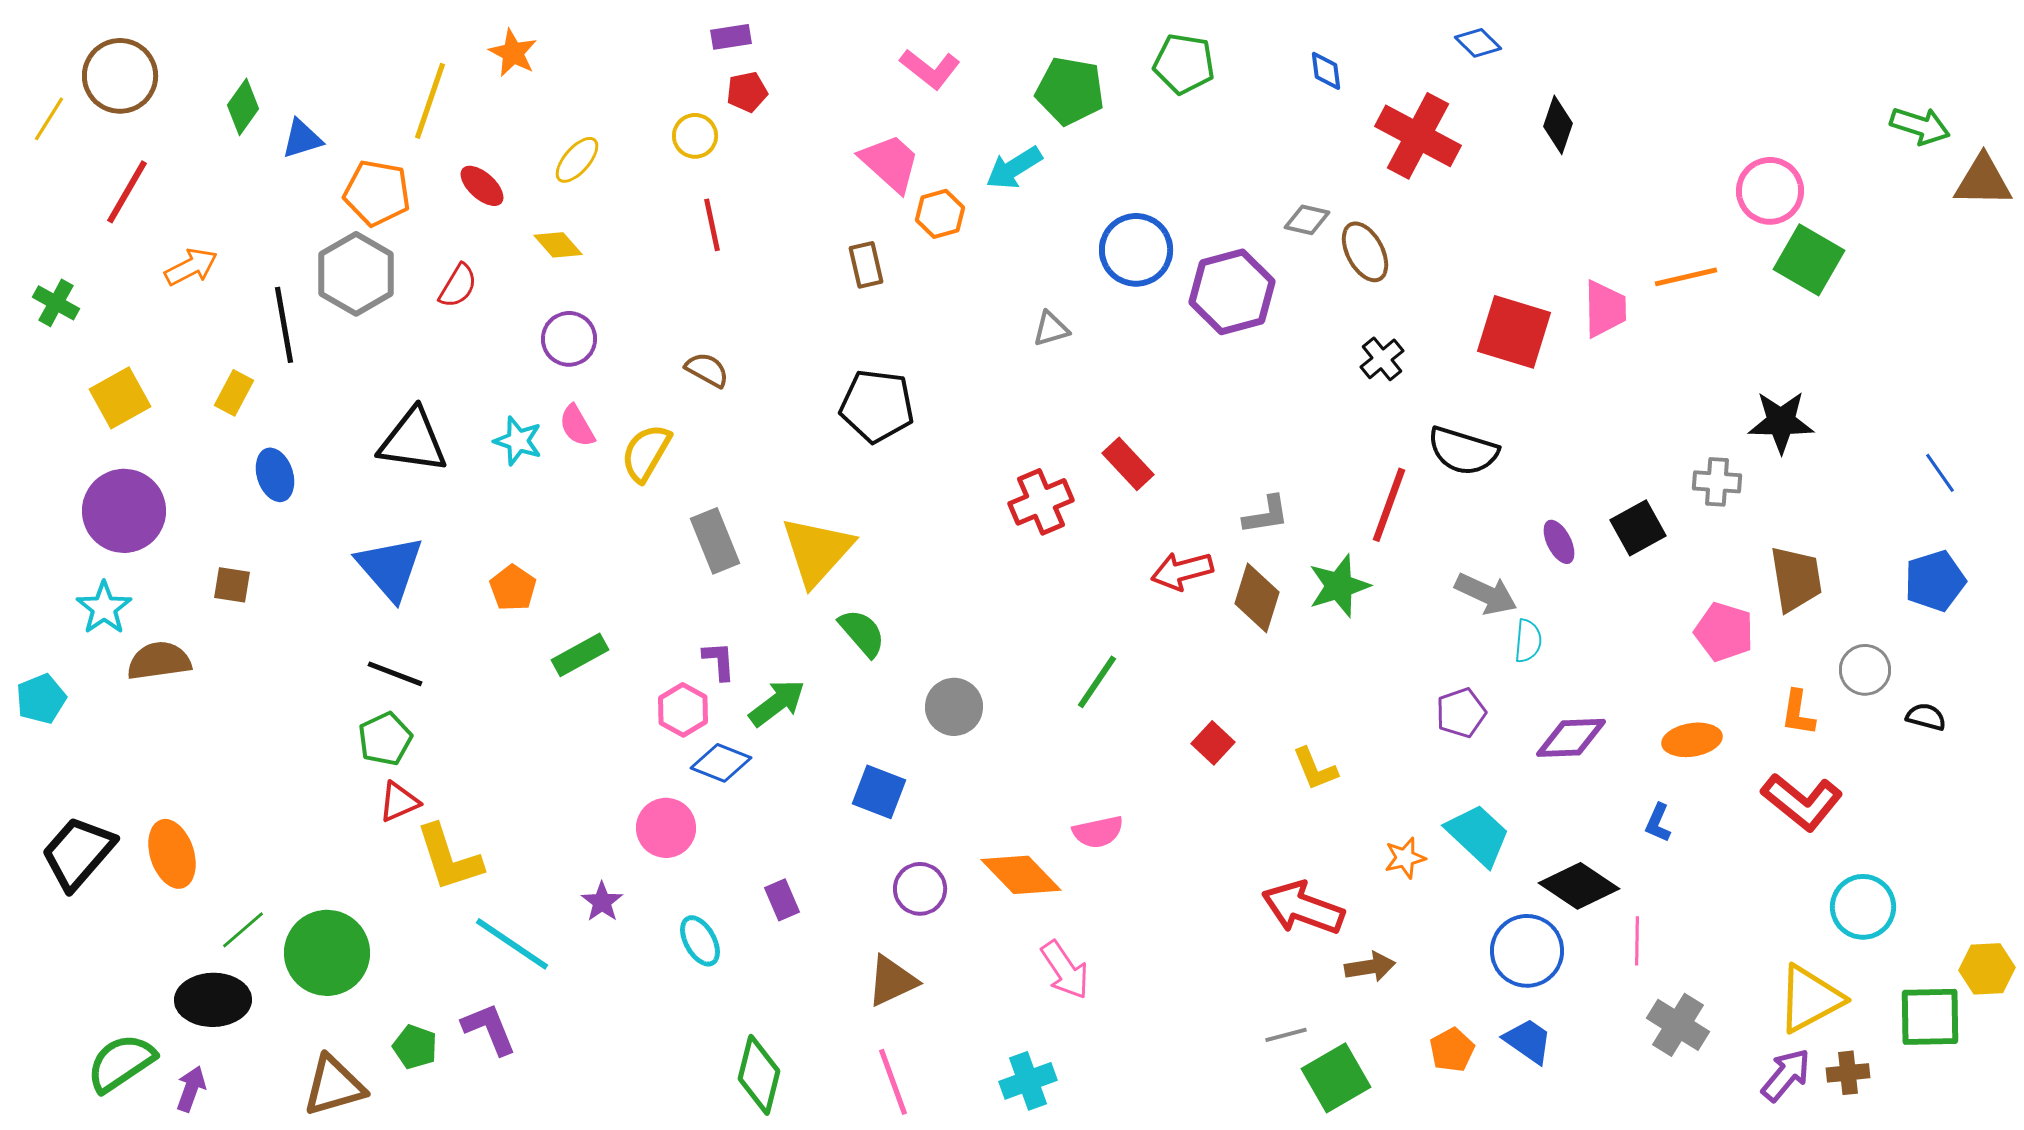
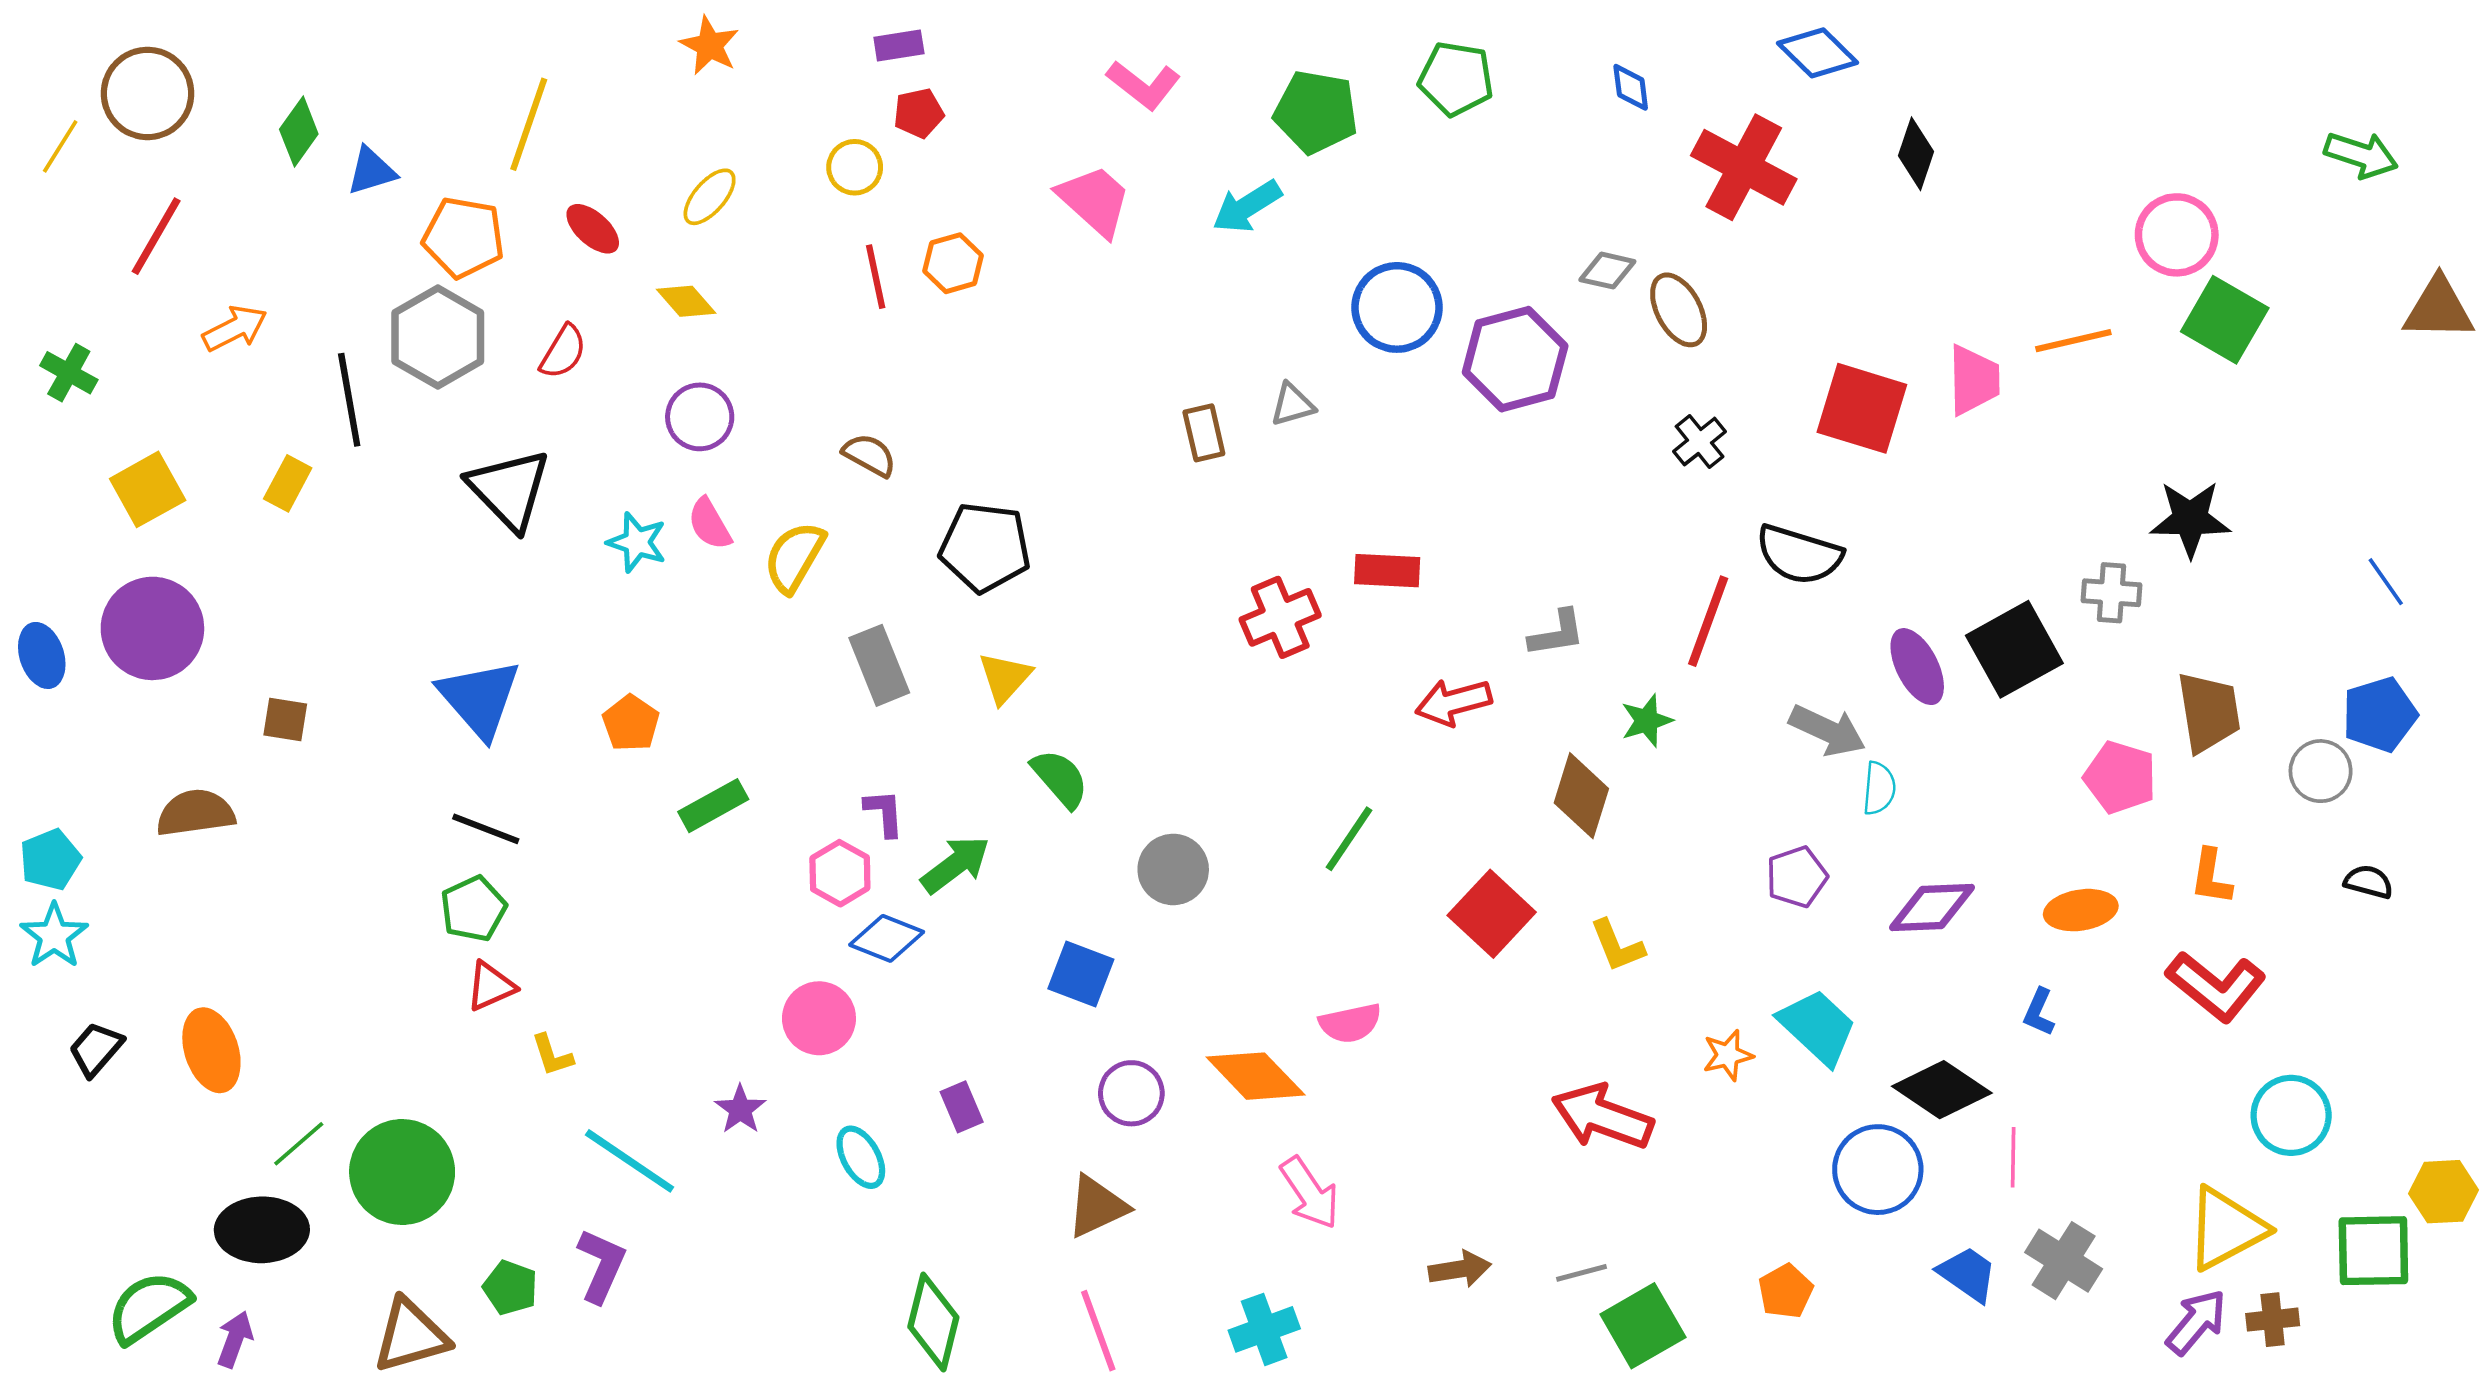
blue diamond: (1478, 43) -> (1818, 53), size x1.4
orange star: (513, 53) -> (710, 46), moved
brown triangle: (1983, 181) -> (2439, 309), moved
orange hexagon: (940, 214) -> (953, 263), moved
brown rectangle: (866, 265) -> (1204, 433), moved
black pentagon: (877, 406) -> (985, 547), moved
black triangle: (413, 441) -> (509, 489), moved, turned 38
red rectangle: (1128, 464) -> (1387, 571), turned -44
blue ellipse: (275, 475) -> (42, 655), moved
black square: (1638, 528) -> (2014, 649), size x1.4
purple ellipse: (1559, 542) -> (1917, 667), size x1.4
yellow triangle: (817, 551) -> (1005, 678), size x0.6
green star: (1339, 586) -> (1647, 721), size x0.7
brown diamond: (1257, 598) -> (1581, 796), moved
cyan star: (104, 608) -> (54, 936), moved
gray circle: (1865, 670) -> (2321, 771), moved
red square: (1213, 743) -> (1492, 914), size x1.6
black trapezoid: (78, 853) -> (96, 1049), size x0.6
yellow L-shape: (449, 858) -> (552, 1055), size x0.5
brown arrow: (1370, 967) -> (1460, 1269), moved
purple L-shape: (489, 1029) -> (601, 1265), turned 46
blue trapezoid: (1528, 1041) -> (1968, 1274), moved

